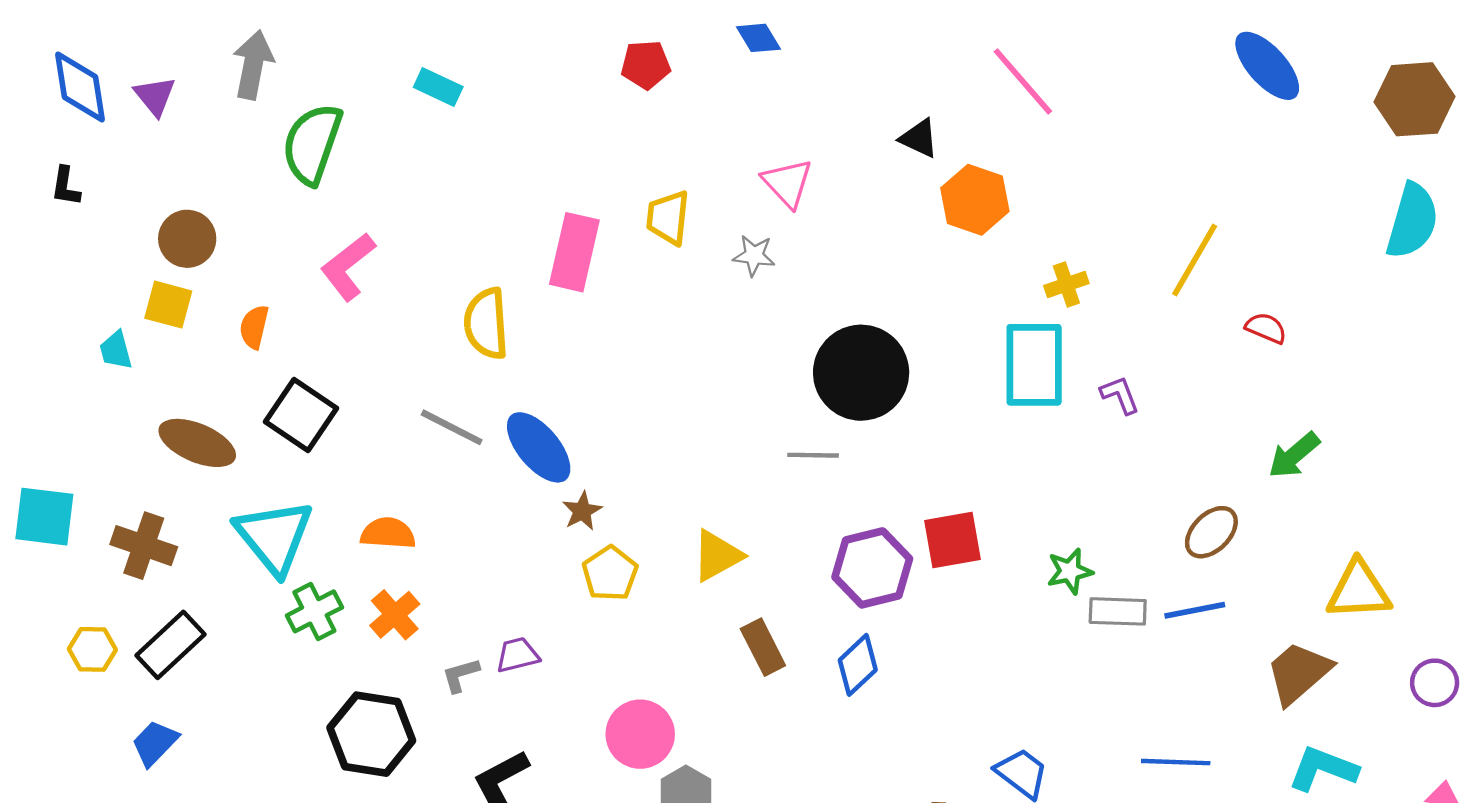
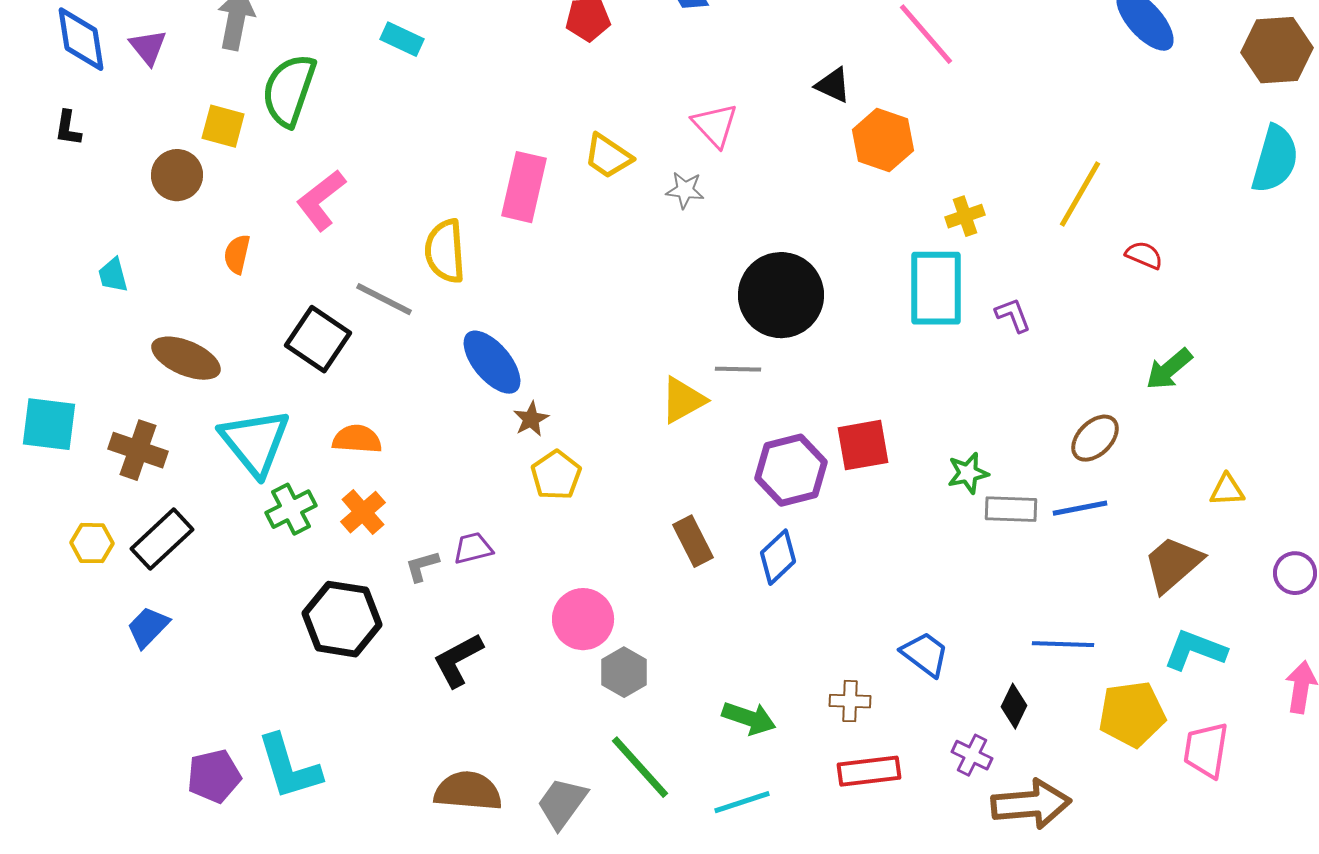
yellow trapezoid: (668, 218) -> (608, 156), turned -62
yellow square: (168, 305) -> (223, 126), moved
black square: (301, 415) -> (318, 339), moved
gray line: (452, 427) -> (384, 299), moved
yellow triangle: (717, 556) -> (683, 400), moved
yellow triangle: (1359, 590) -> (1227, 490), size x0.6

